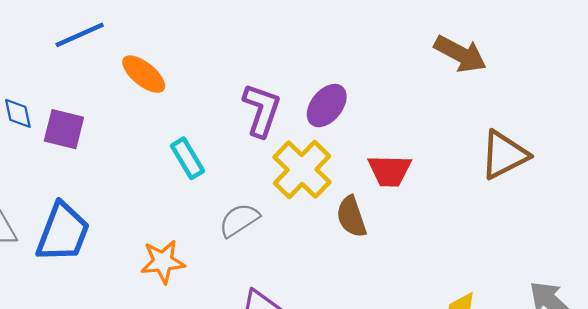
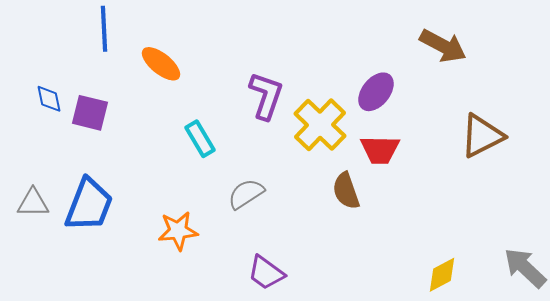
blue line: (80, 35) -> (104, 29), turned -69
purple ellipse: (327, 106) -> (376, 92), moved
yellow cross: (302, 170) -> (320, 125), moved

